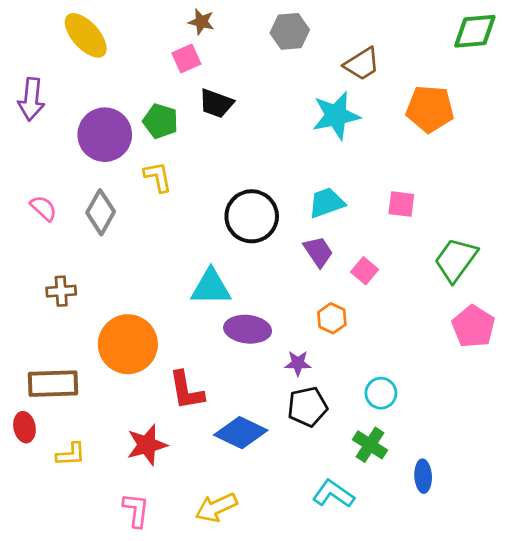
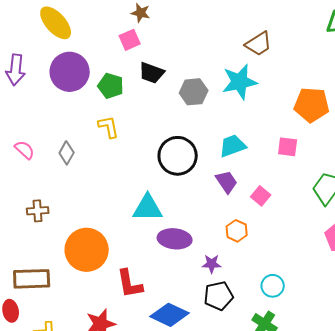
gray hexagon: (290, 31) -> (194, 92), moved
orange pentagon: (430, 109) -> (312, 105), moved
purple circle: (105, 135) -> (70, 72), moved
gray diamond: (101, 212) -> (67, 153), size x0.7

